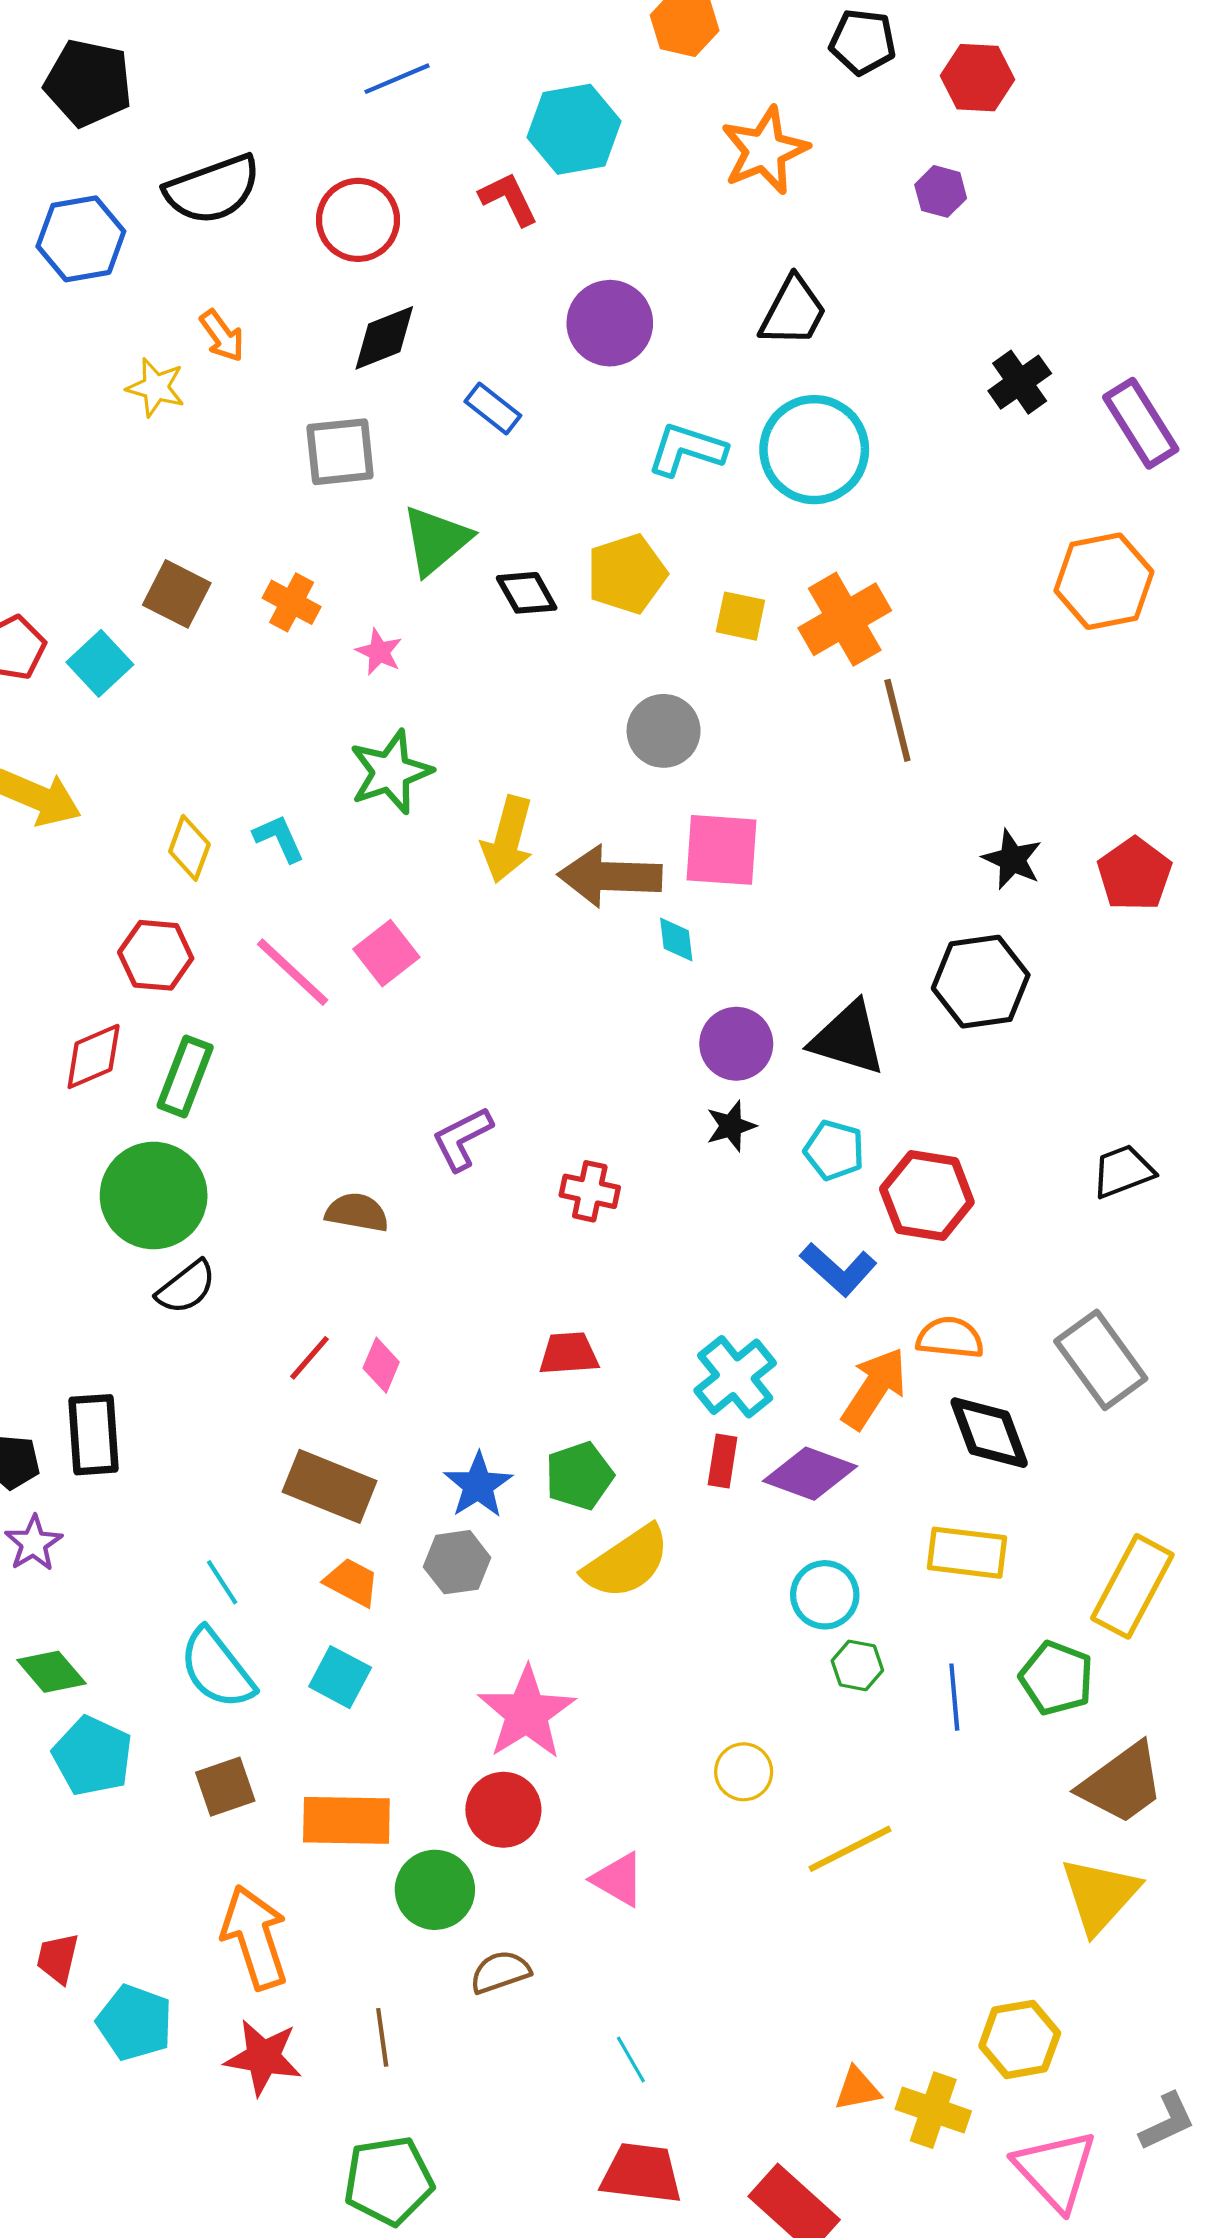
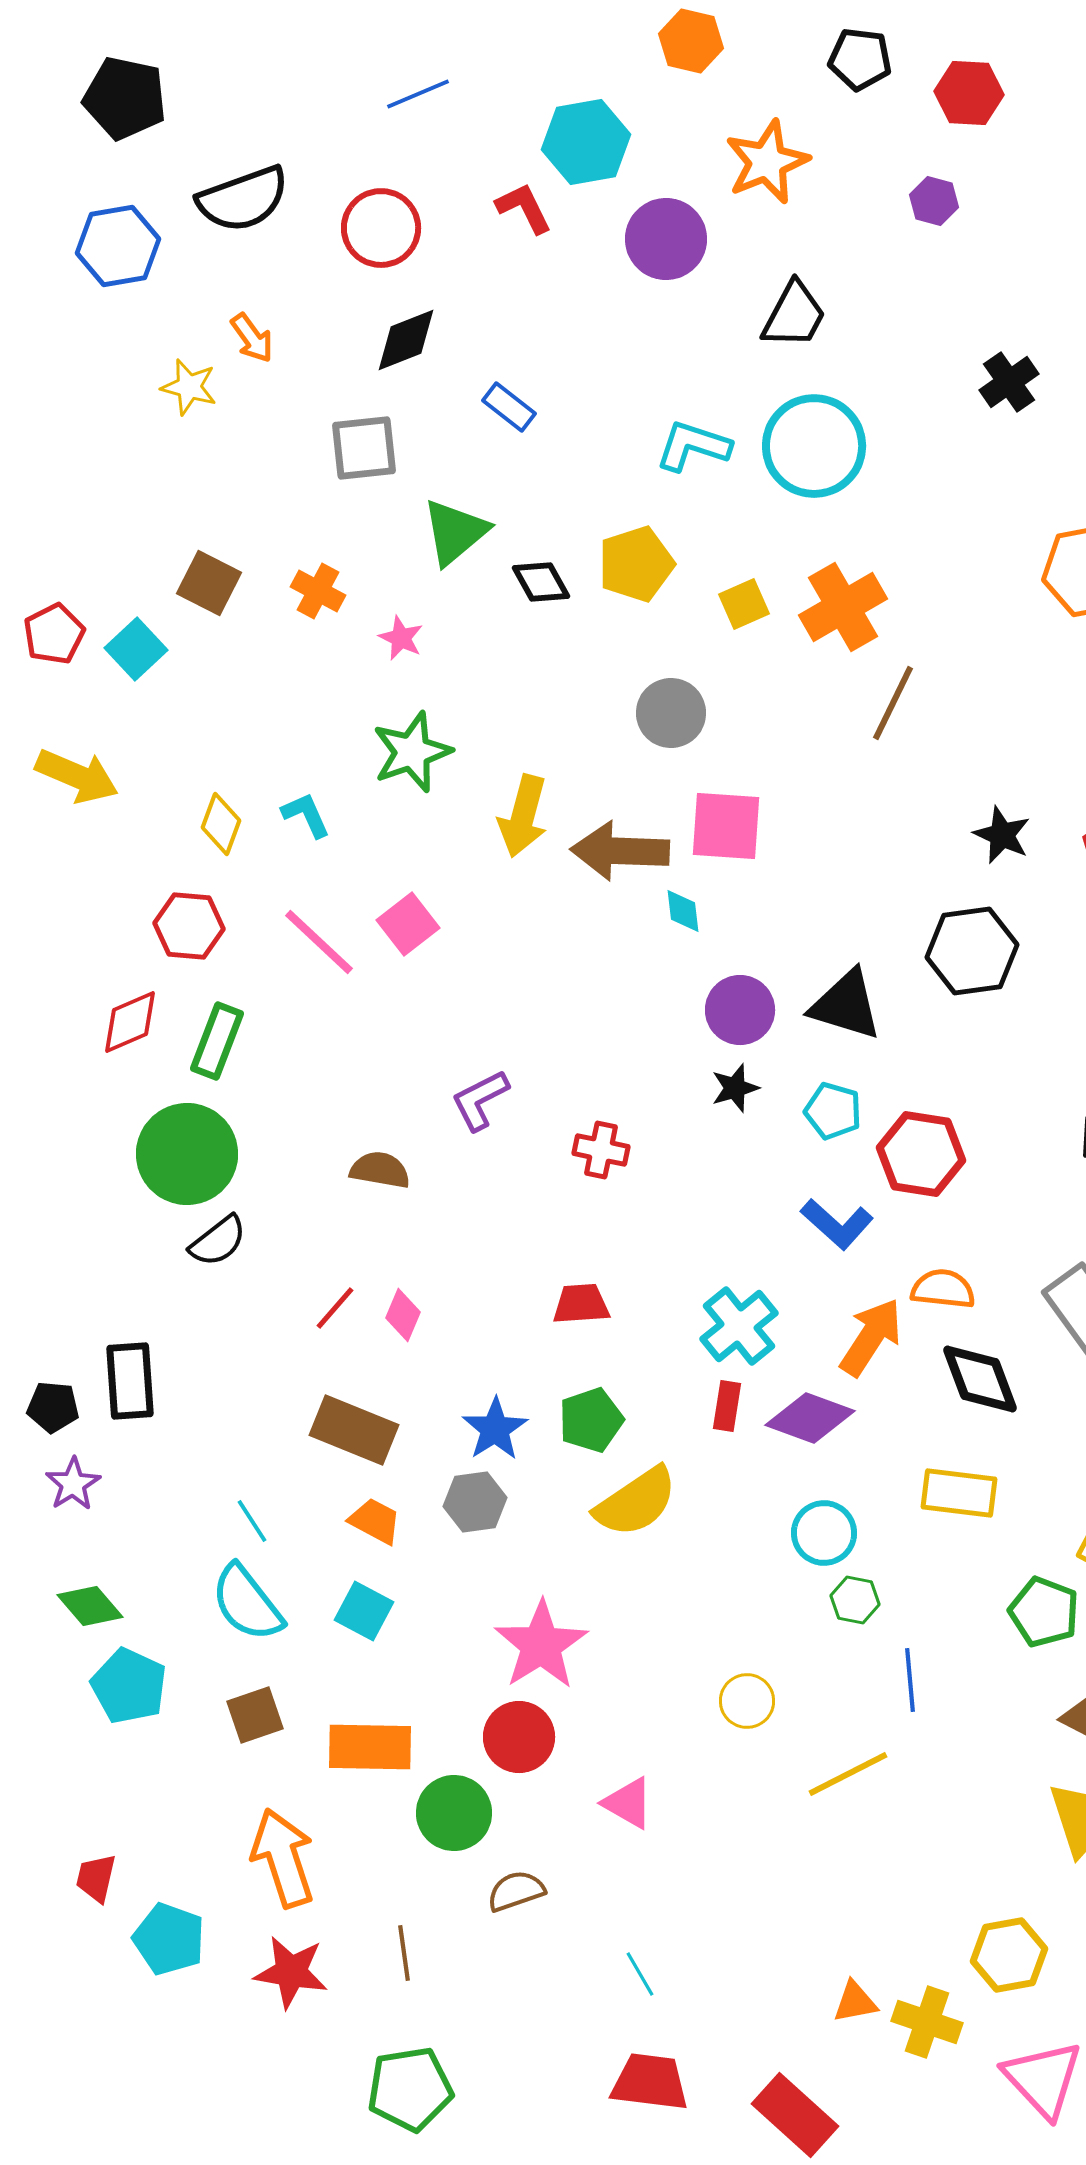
purple circle: (610, 323) -> (666, 239), moved
yellow square: (740, 616) -> (744, 604), turned -36
brown line: (897, 720) -> (893, 703), turned 40
blue line: (954, 1697) -> (910, 1680), moved

